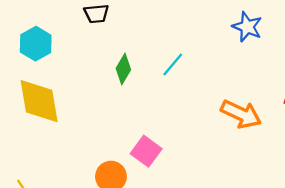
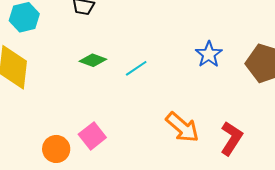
green diamond: (123, 69) -> (93, 60), turned 64

